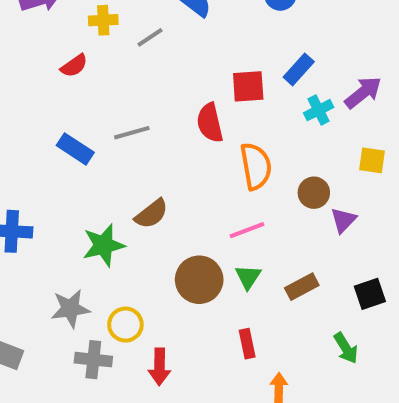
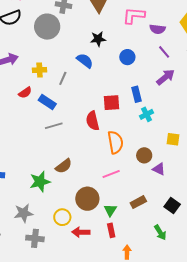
gray line: (150, 37) -> (63, 78), turned -32
blue rectangle: (299, 69) -> (137, 94), turned -56
purple arrow: (363, 93) -> (166, 77), moved
blue rectangle: (75, 149) -> (47, 102), moved
purple triangle: (343, 220) -> (159, 169), turned -48
green triangle: (248, 277) -> (110, 210), moved
black square: (370, 294) -> (172, 206), turned -35
yellow circle: (125, 325) -> (62, 217), moved
red arrow: (159, 367) -> (81, 232), moved, turned 90

